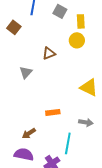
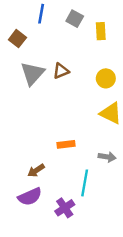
yellow circle: (77, 40) -> (106, 78), moved
gray triangle: (26, 72) -> (32, 73), moved, size x1.5
purple semicircle: (24, 154) -> (30, 197), turned 144

